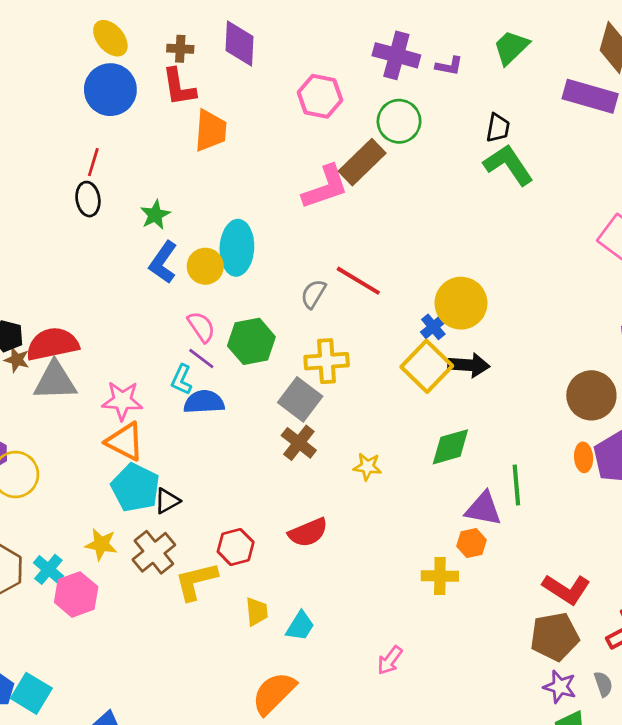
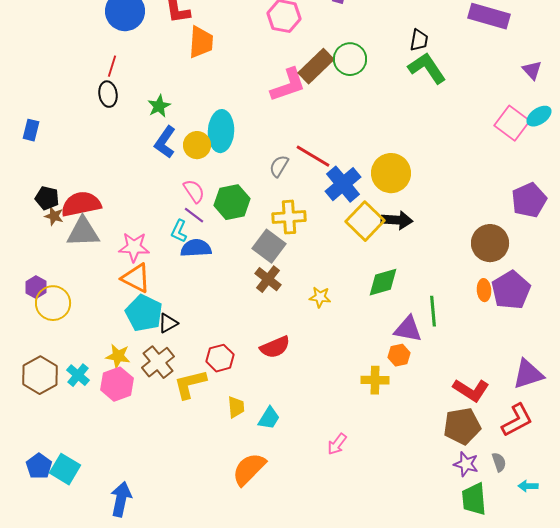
green circle: (399, 121) -> (350, 59), moved
blue cross: (433, 327) -> (343, 184), moved, size x1.8
pink hexagon: (76, 594) -> (117, 384), moved

